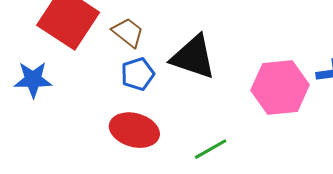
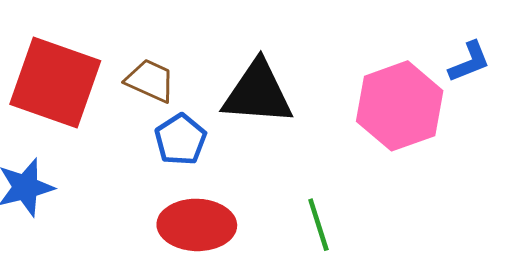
green line: (211, 149) -> (318, 225), turned -64

